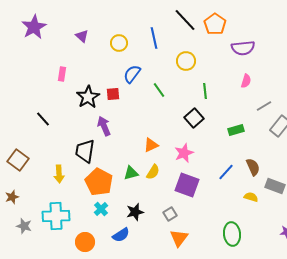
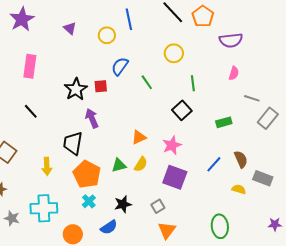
blue line: (154, 38) -> (129, 19), moved
pink rectangle: (62, 74) -> (30, 66), moved, size x1.6
gray line: (264, 106) -> (252, 98), turned 49

